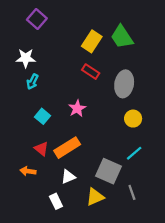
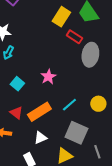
red rectangle: (91, 72) -> (74, 37), moved
yellow circle: (133, 119) -> (98, 104), moved
cyan line: (134, 153) -> (69, 105), moved

